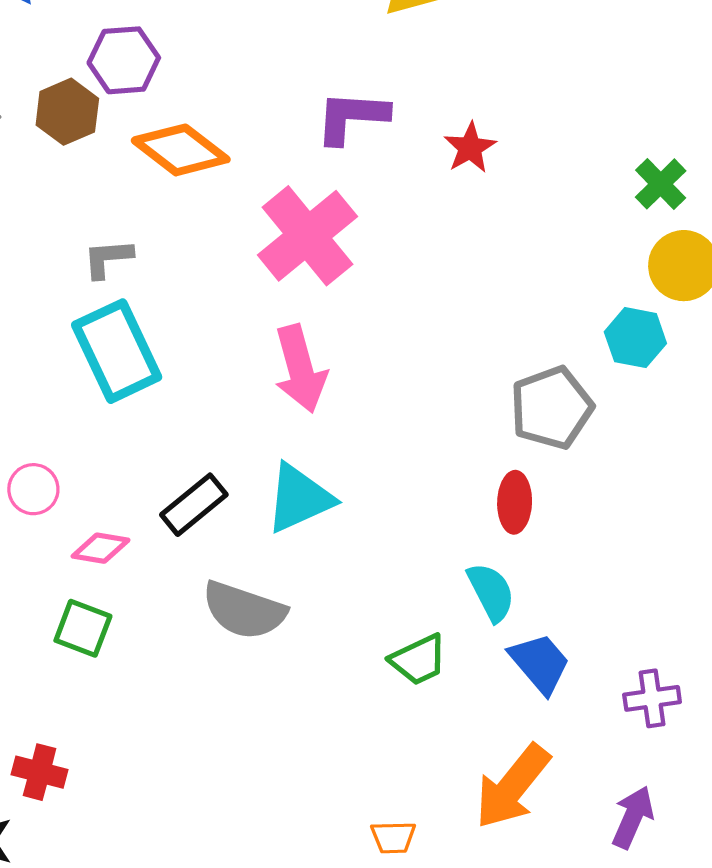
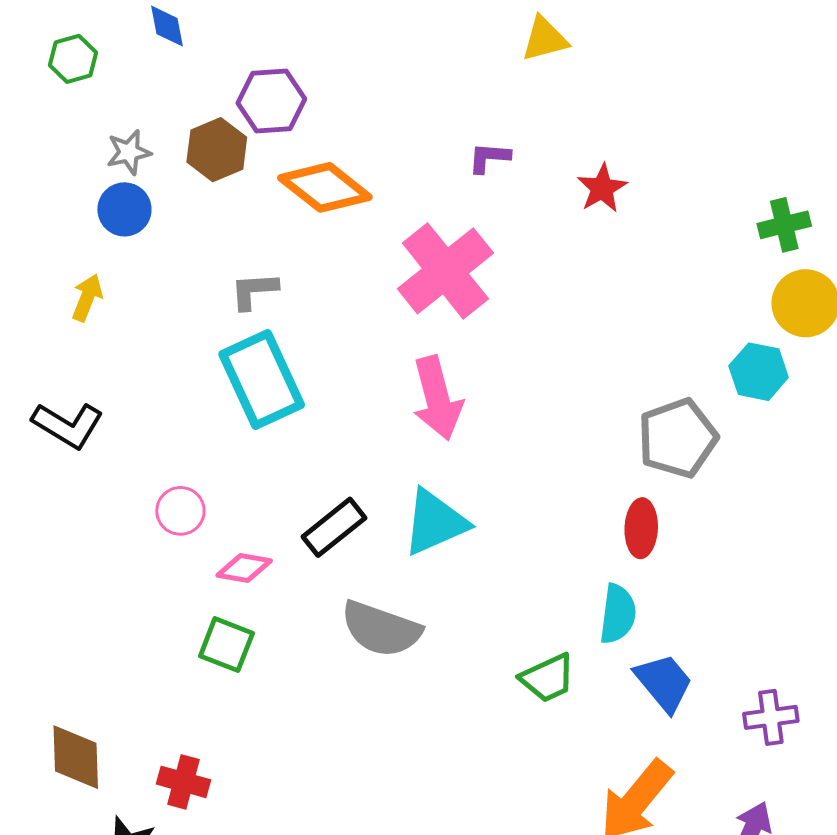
purple L-shape: (352, 117) -> (489, 158), size x0.6
green cross: (661, 184) -> (784, 225), turned 30
cyan semicircle: (491, 592) -> (618, 614), turned 34

